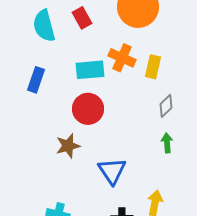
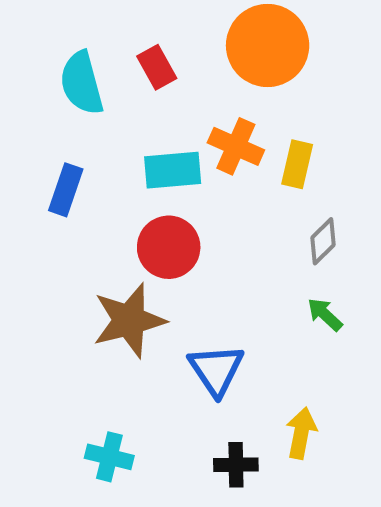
green arrow: (167, 143) -> (325, 314), turned -42
brown star: (68, 146) -> (129, 320), size x1.5

